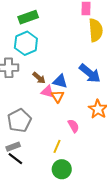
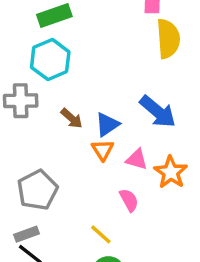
blue triangle: (60, 81) -> (107, 124), turned -49
pink triangle: (47, 92) -> (137, 159), moved
yellow line: (57, 146) -> (101, 234), turned -72

